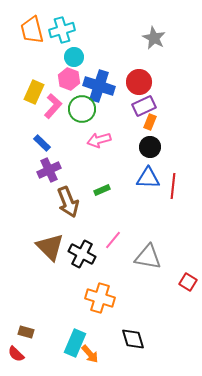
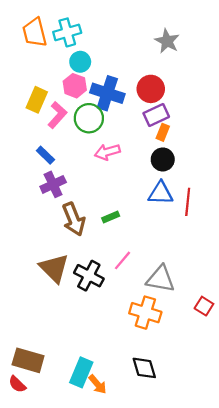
green rectangle: (102, 190) -> (111, 217), moved
orange cross: (100, 298) -> (145, 313), moved
brown rectangle: (26, 332) -> (28, 360), size x1.8

